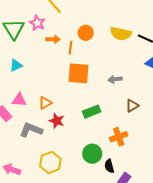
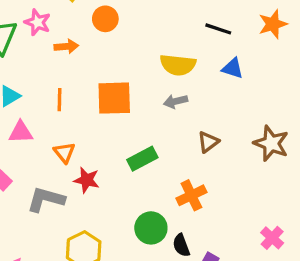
orange circle: (86, 33) -> (105, 19), moved
yellow semicircle: (121, 34) -> (178, 65), moved
orange line: (70, 48) -> (60, 100), moved
pink triangle: (19, 100) -> (21, 132), moved
orange triangle: (45, 103) -> (64, 153), turned -32

